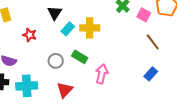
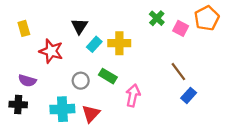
red star: (30, 35) -> (51, 51), size x1.5
brown line: (153, 42) -> (178, 72), moved
cyan cross: (27, 86) -> (62, 109), moved

